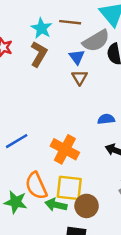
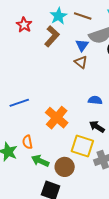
brown triangle: (80, 77) -> (81, 62), turned -32
orange semicircle: (36, 186) -> (27, 142), size x0.6
yellow square: (69, 188) -> (82, 146), moved

